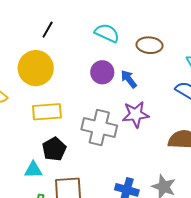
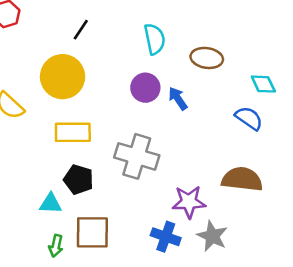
cyan semicircle: (107, 33) -> (155, 39), turned 50
purple star: (136, 114) -> (189, 202), moved
black pentagon: (54, 149) -> (79, 180), turned -30

